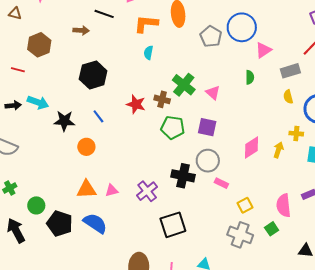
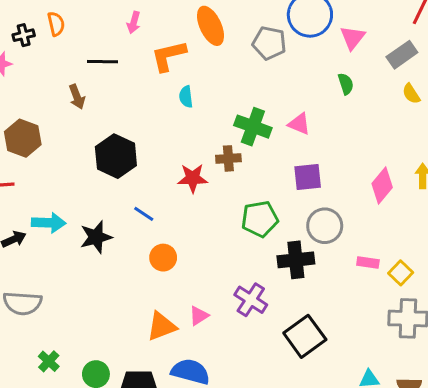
brown arrow: (81, 30) -> (77, 97), turned 84
green pentagon: (173, 128) -> (260, 219), moved
orange circle: (86, 147) -> (163, 258), moved
pink rectangle: (221, 183) -> (368, 263), moved

